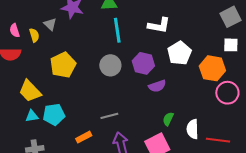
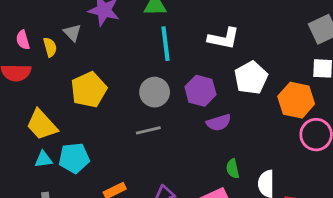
gray line: (109, 116) -> (148, 130), moved
green semicircle: (168, 119) -> (233, 169), turned -40

